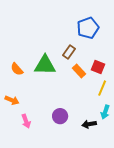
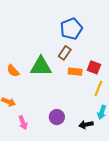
blue pentagon: (88, 28) -> (71, 29), moved
orange rectangle: (79, 71) -> (75, 72), turned -40

